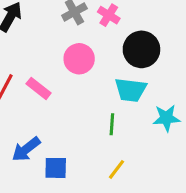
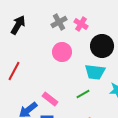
pink rectangle: (39, 88) -> (50, 99), moved
green line: (112, 124) -> (83, 94), turned 56

